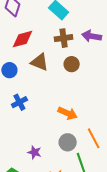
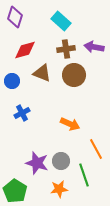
brown circle: (72, 64) -> (74, 75), size x1.5
gray circle: (68, 142) -> (61, 161), moved
purple star: (35, 152) -> (37, 163), size x1.6

